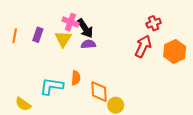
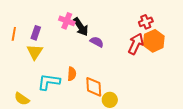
yellow triangle: (63, 39) -> (35, 52), moved
purple semicircle: (88, 44) -> (97, 42), moved, turned 32
orange hexagon: (175, 52) -> (154, 41), moved

